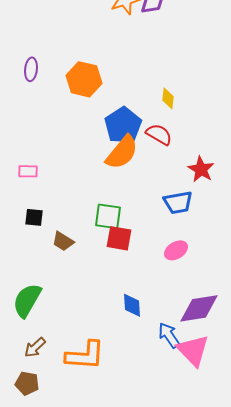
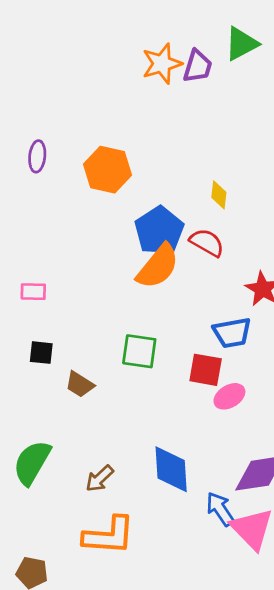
red square: (119, 238) -> (206, 370), moved
blue diamond: (132, 305) -> (171, 469), size x1.5
brown arrow: (35, 347) -> (100, 479), moved

